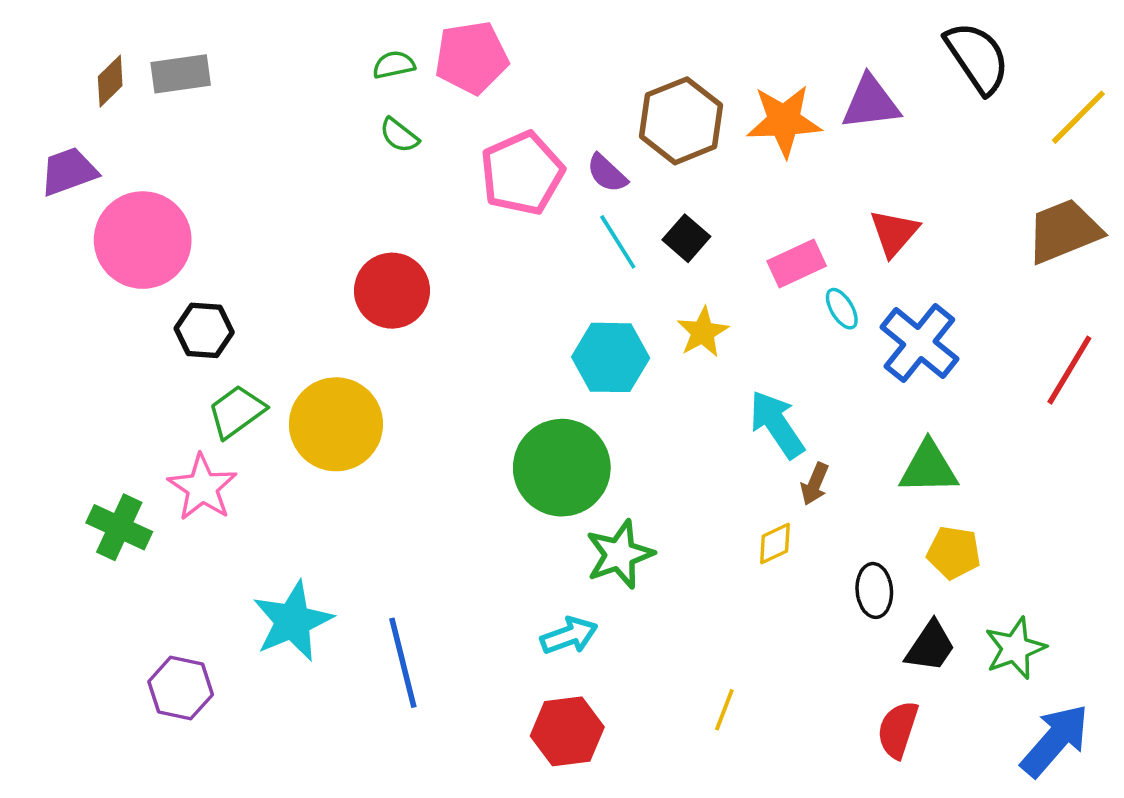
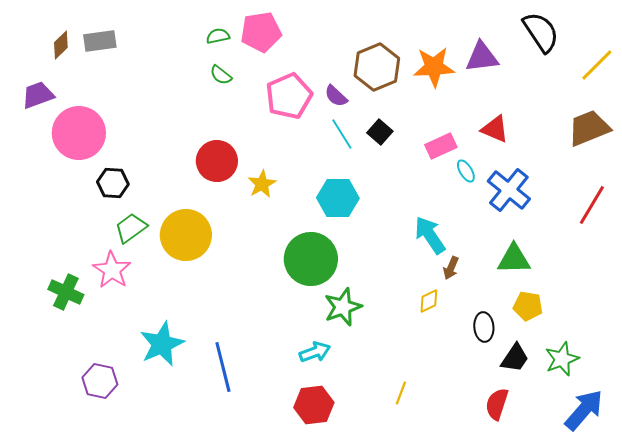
red triangle: (894, 233) -> (495, 129), turned -48
yellow star: (703, 332) -> (262, 184), moved

